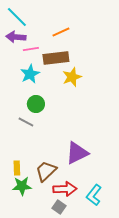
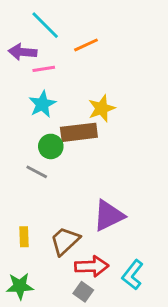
cyan line: (17, 17) -> (45, 25), moved
brown rectangle: (56, 58) -> (79, 132), moved
green star: (22, 186) -> (20, 286), moved

